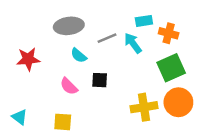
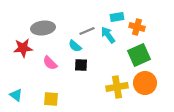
gray ellipse: (69, 26) -> (43, 28), moved
cyan semicircle: (79, 55) -> (75, 46), moved
pink semicircle: (69, 86) -> (50, 63), moved

